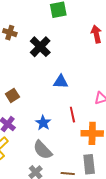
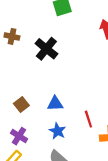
blue triangle: (61, 82) -> (55, 104), moved

